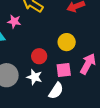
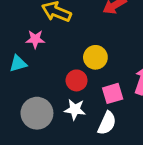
yellow circle: (67, 42) -> (95, 57), moved

